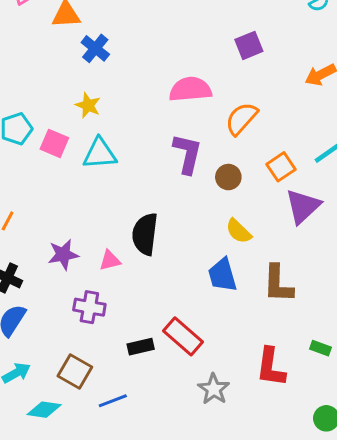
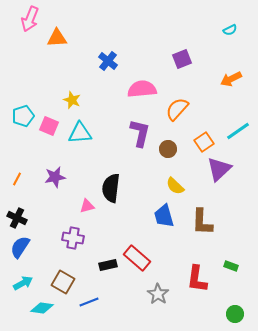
blue cross: (95, 48) -> (108, 61), moved
purple star: (63, 255) -> (55, 177), moved

